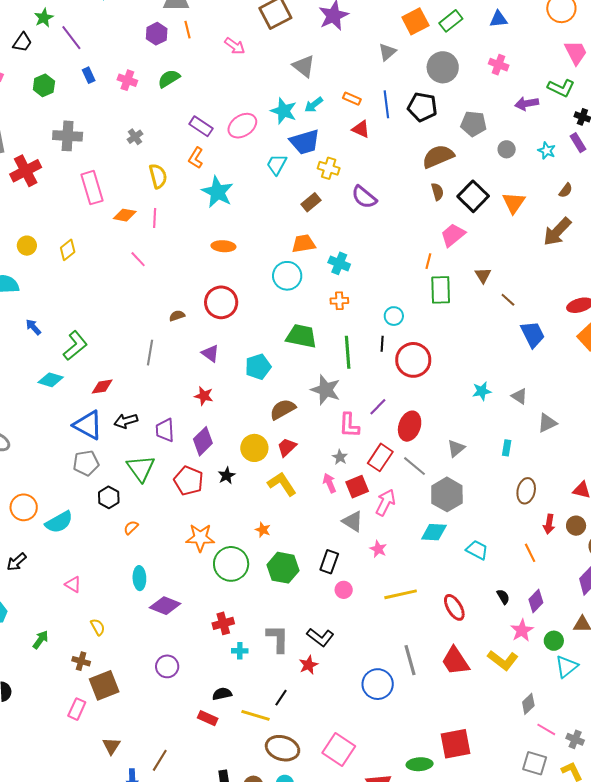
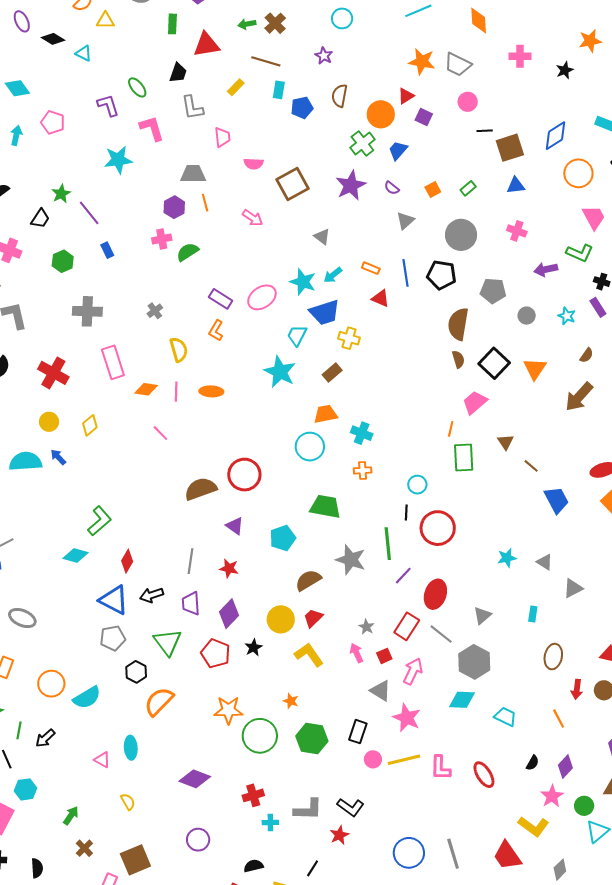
orange square: (415, 21) -> (433, 189), size x0.6
green rectangle: (451, 21) -> (468, 188), size x0.7
gray triangle: (304, 66) -> (322, 237), size x0.7
pink cross: (127, 80) -> (162, 239), moved, turned -30
brown semicircle: (438, 156) -> (458, 324), turned -56
red cross: (26, 171) -> (53, 373), moved, turned -32
cyan star: (218, 192) -> (280, 372), moved
purple semicircle: (364, 197) -> (392, 188), moved, size x0.6
orange ellipse: (223, 246) -> (211, 391), moved
brown semicircle: (177, 316) -> (201, 489), size x2.0
blue arrow: (33, 327) -> (58, 457), moved
green line: (348, 352) -> (388, 544), moved
gray line: (150, 353) -> (191, 561), moved
red diamond: (102, 387) -> (127, 561), turned -50
pink L-shape: (349, 425) -> (440, 768), moved
red square: (357, 487) -> (384, 656), size x0.7
orange semicircle: (131, 528) -> (159, 702), size x2.0
pink star: (378, 549) -> (407, 718), size x1.6
cyan ellipse: (139, 578) -> (131, 748), moved
yellow line: (401, 594) -> (404, 760), moved
black semicircle: (503, 597) -> (533, 763), turned 63
gray L-shape: (278, 639) -> (308, 810), turned 92
gray line: (410, 660) -> (453, 854), moved
brown cross: (81, 661) -> (84, 848), moved, turned 30
red trapezoid: (455, 661) -> (507, 856), moved

